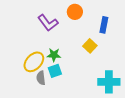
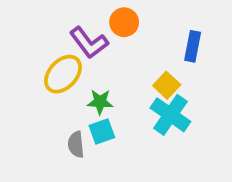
orange circle: (75, 12) -> (124, 22), moved
yellow ellipse: (34, 62) -> (63, 74), moved
cyan cross: (109, 82) -> (170, 115), moved, turned 35

